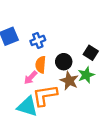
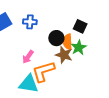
blue cross: (38, 40) -> (30, 22), turned 32
orange semicircle: (41, 65) -> (68, 42), moved

